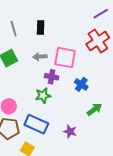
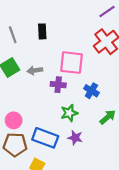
gray arrow: (40, 57) -> (35, 70), moved
green star: (43, 96) -> (69, 113), moved
purple star: (70, 131) -> (75, 138), moved

